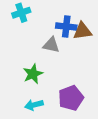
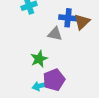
brown triangle: (82, 31) -> (82, 22), turned -36
purple pentagon: (71, 98) -> (54, 80), moved

